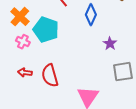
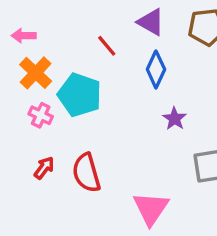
purple star: (110, 44) -> (175, 119), moved
red arrow: (25, 73) -> (44, 168), turned 120

